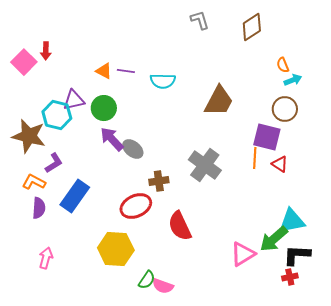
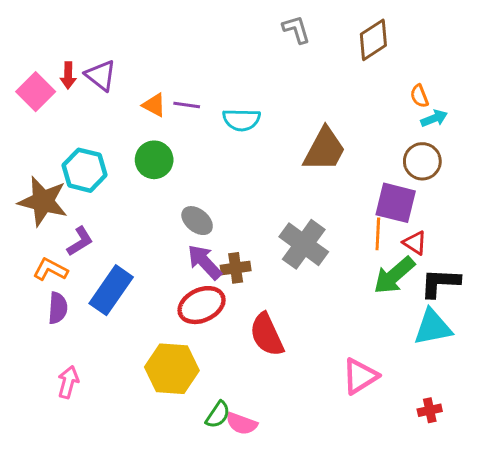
purple triangle: (74, 100) -> (101, 75), moved, turned 50
purple arrow: (112, 139) -> (204, 262), moved
green arrow: (274, 239) -> (394, 275), moved
black L-shape: (297, 255) -> (440, 283), moved

